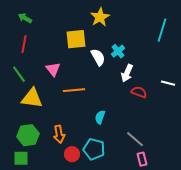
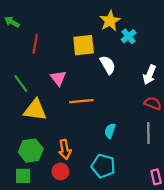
green arrow: (25, 18) -> (12, 22), moved
red line: (24, 44) -> (35, 44), moved
cyan cross: (118, 51) -> (129, 36), moved
white arrow: (127, 73) -> (149, 75), moved
gray line: (135, 139) -> (148, 133), moved, turned 48
red circle: (72, 154) -> (60, 171), moved

